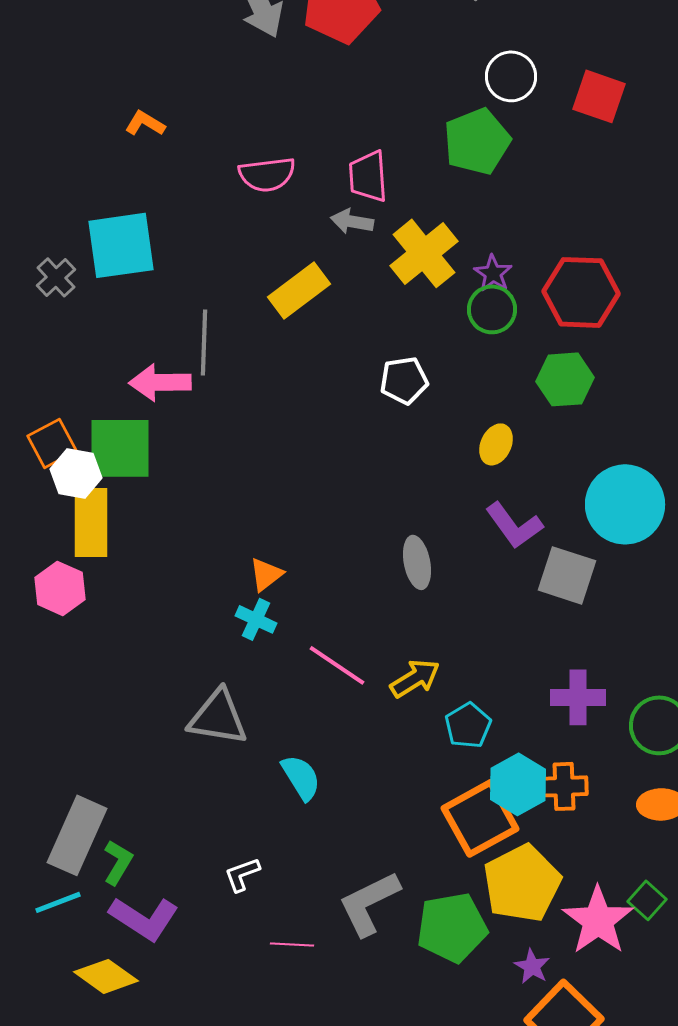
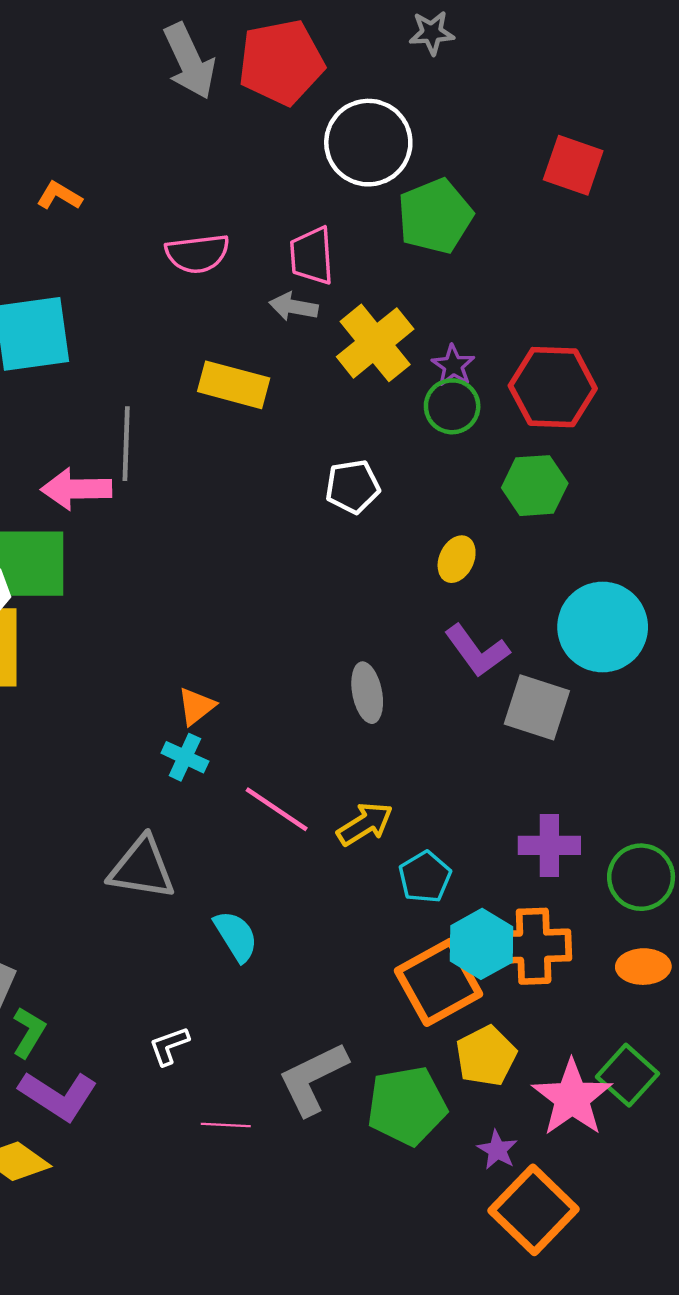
white circle: (511, 76) -> (368, 143), moved, size x1.5
yellow rectangle: (299, 290) -> (234, 385), turned 52
orange cross: (564, 786) -> (534, 946), size x1.4
yellow pentagon: (522, 883) -> (486, 1056), size x0.7
green square: (647, 900) -> (627, 1075), size x1.4

